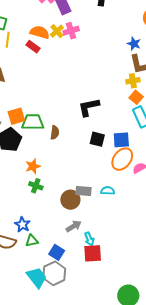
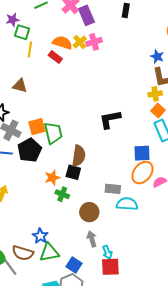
green trapezoid: (33, 122) -> (53, 133), turned 75
brown semicircle: (55, 133) -> (79, 156), moved, size x1.5
black square: (97, 139) -> (73, 172), moved
green cross: (36, 186) -> (62, 194), moved
gray rectangle: (83, 191) -> (113, 189), moved
cyan semicircle: (108, 191) -> (127, 204), size x1.5
gray arrow: (74, 226) -> (92, 239), turned -77
green triangle: (32, 241) -> (49, 252), size x1.5

